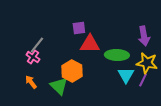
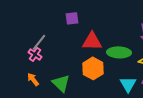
purple square: (79, 28) -> (72, 18), moved
orange hexagon: (72, 71) -> (93, 68), moved
cyan triangle: (126, 75) -> (128, 84), moved

